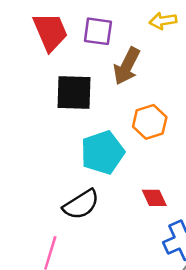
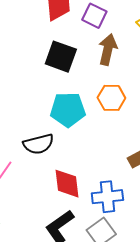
brown arrow: (127, 66) -> (108, 50), turned 148
red diamond: (154, 198) -> (67, 184), moved, size x1.5

